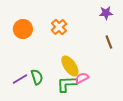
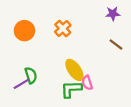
brown line: (109, 42) -> (116, 44), turned -32
green semicircle: (37, 77) -> (31, 75), moved
pink semicircle: (82, 78) -> (87, 83), turned -80

